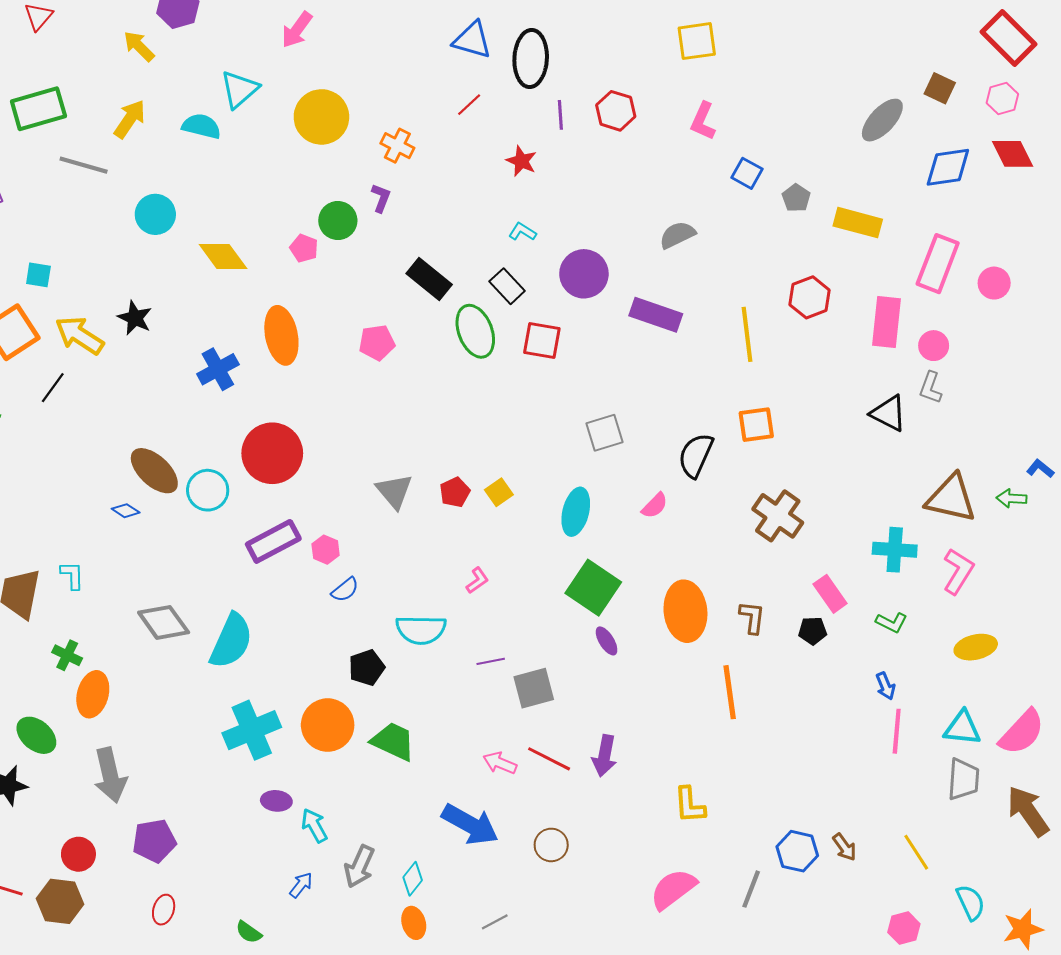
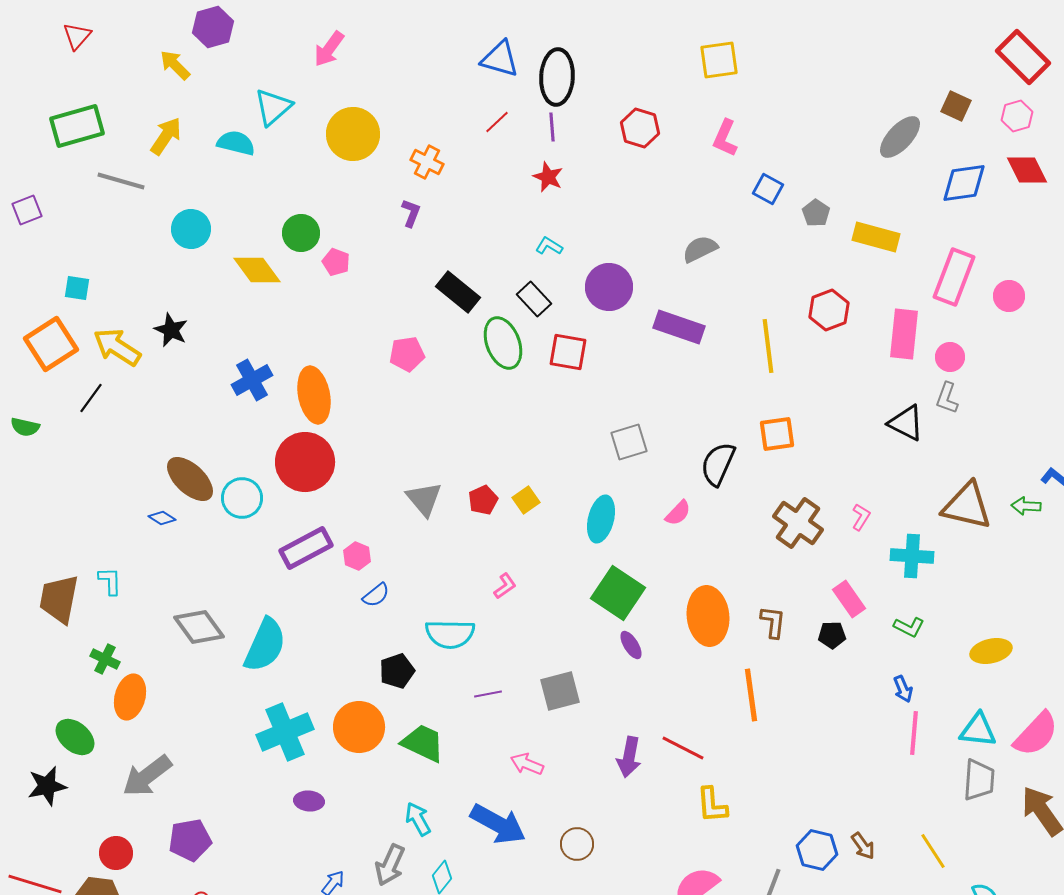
purple line: (560, 115) -> (552, 127), moved
green circle: (338, 221) -> (301, 233), moved
orange ellipse: (281, 335) -> (314, 395), moved
pink L-shape: (958, 571) -> (861, 517), moved, size x0.6
purple line: (491, 661) -> (488, 694), moved
red line: (549, 759) -> (683, 748), moved
gray arrow: (110, 775) -> (147, 776), turned 66
cyan arrow: (314, 826) -> (418, 819), moved

